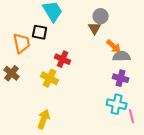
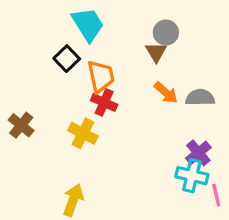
black square: (40, 32) -> (67, 59), turned 35
orange trapezoid: (22, 43) -> (101, 76), moved
orange arrow: (114, 46) -> (166, 93), moved
purple cross: (121, 78) -> (198, 153), moved, turned 35

